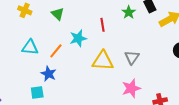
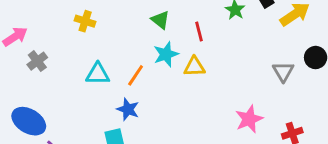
green triangle: (58, 14) -> (160, 20), moved
gray triangle: (132, 57) -> (283, 72), moved
yellow triangle: (103, 61) -> (194, 67), moved, size x0.7

